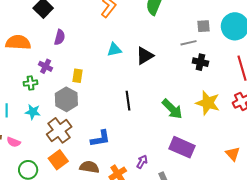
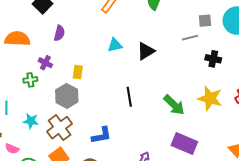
black cross: (200, 62) -> (213, 59), moved
cyan star: (33, 112) -> (31, 121), moved
pink semicircle: (14, 142) -> (12, 149), moved

